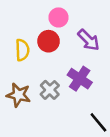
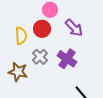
gray cross: (50, 90) -> (40, 57), moved

